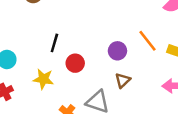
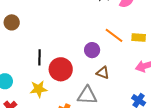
red circle: (75, 63) -> (61, 69), size x1.5
brown triangle: (123, 80) -> (103, 73), turned -40

